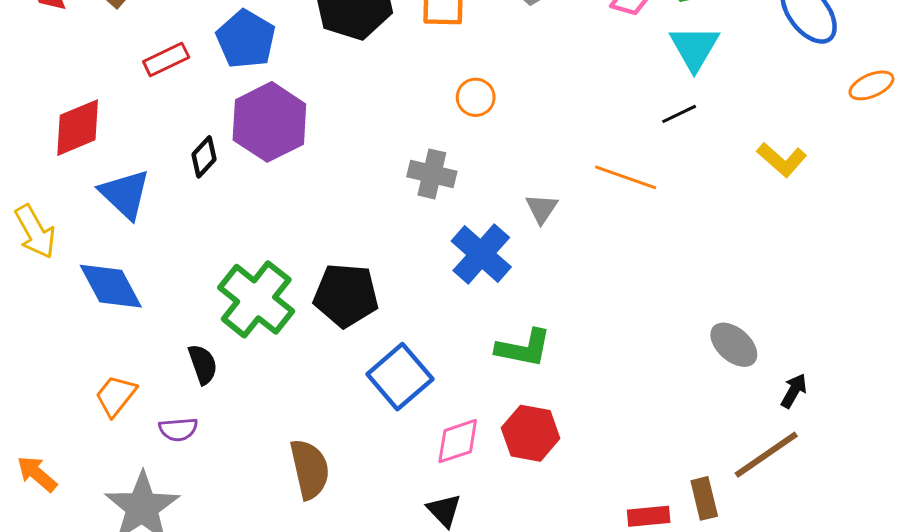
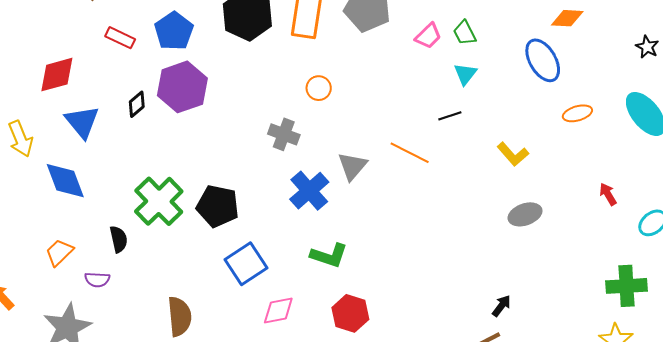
cyan triangle: (694, 48) -> (465, 74), size x0.7
red rectangle: (166, 60) -> (120, 38), turned 44
gray triangle: (542, 209) -> (352, 166), size x1.4
gray ellipse: (734, 345) -> (525, 214), moved, turned -68
red hexagon: (531, 433) -> (350, 313), moved

